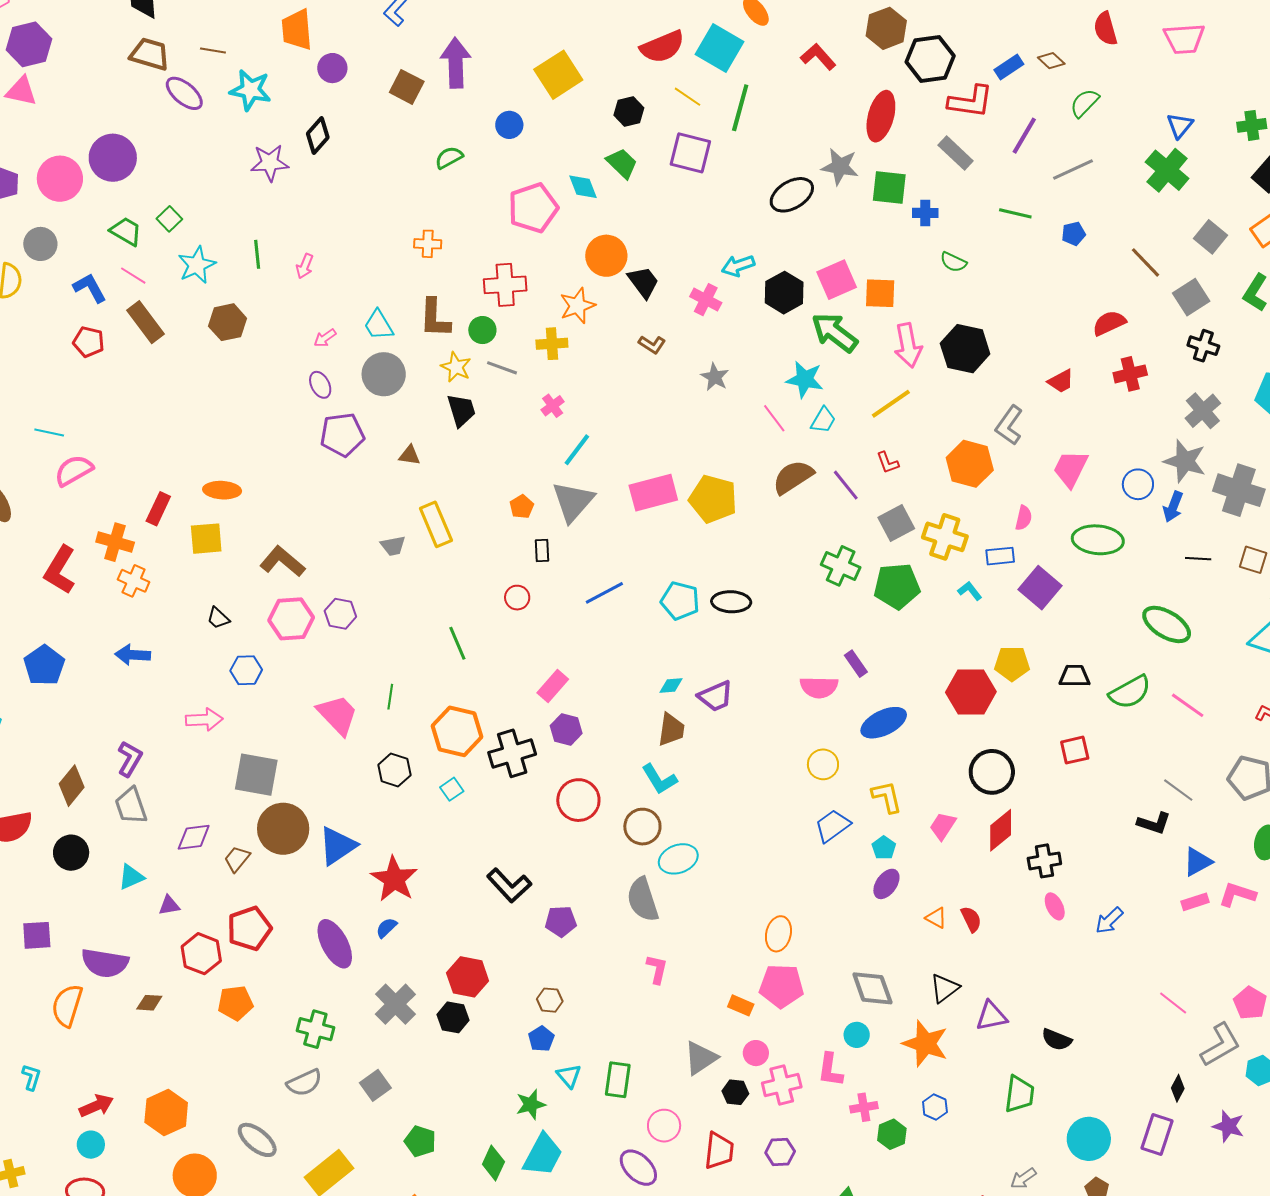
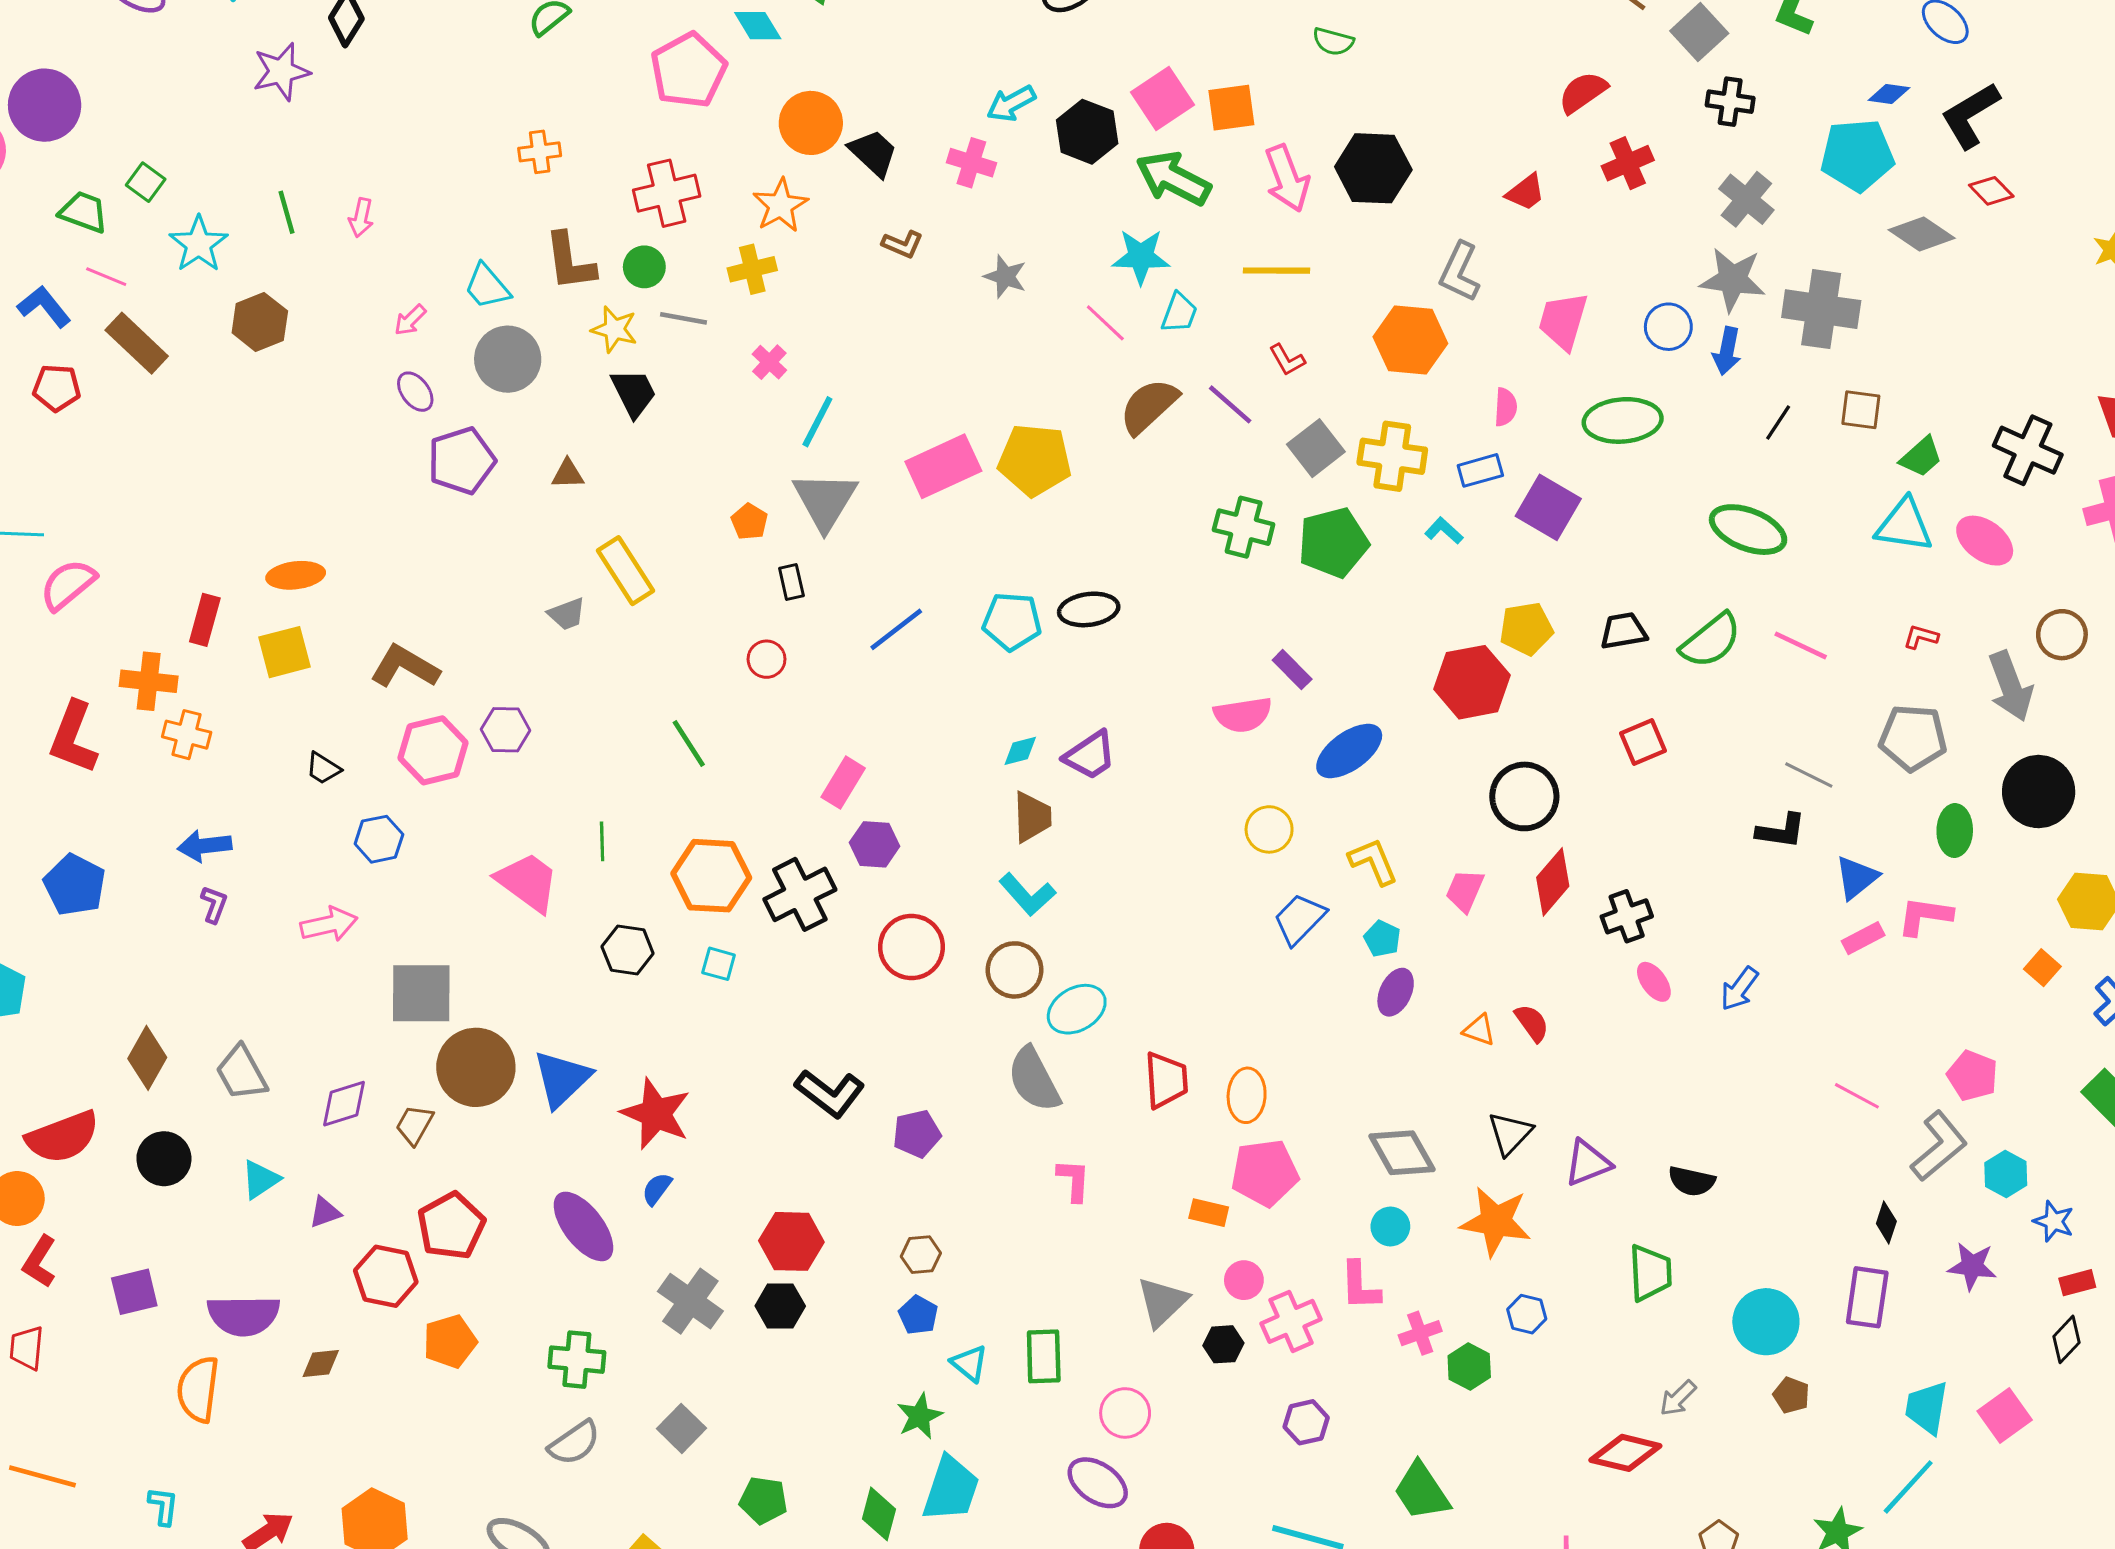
yellow line: (891, 404) -> (1276, 271), turned 45
black line: (1198, 559) -> (1778, 423), turned -50
purple L-shape: (130, 759) -> (214, 904), moved, size x0.7
cyan square: (452, 789) -> (719, 964), turned -30
red trapezoid: (719, 1151) -> (1166, 1080), moved

